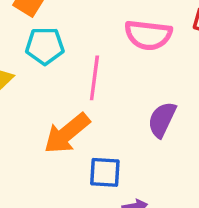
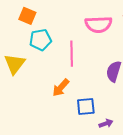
orange arrow: (67, 133) -> (61, 88), size x0.7

